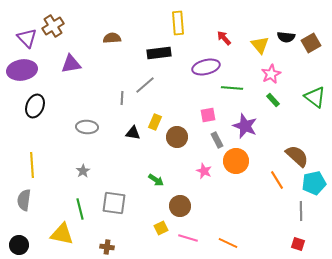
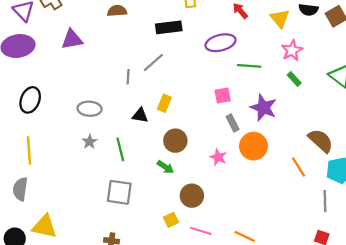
black ellipse: (35, 106) -> (30, 100), moved
brown circle: (177, 137) -> (175, 141), moved
gray star: (83, 171) -> (90, 142), moved
green line: (80, 209) -> (120, 149), moved
yellow triangle: (62, 234) -> (44, 226), moved

